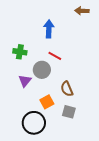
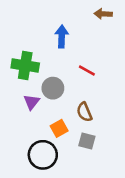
green cross: (20, 52) -> (25, 65), size x1.5
red line: (55, 56) -> (87, 71), moved

